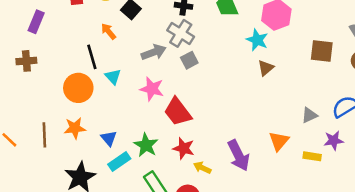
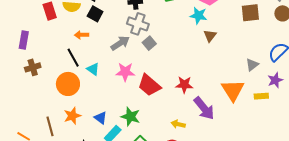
orange arrow: (108, 31) -> (82, 35), turned -40
brown cross: (26, 61) -> (33, 67), moved
orange triangle: (279, 141) -> (233, 90), size x1.4
red star: (184, 148) -> (184, 85), moved

